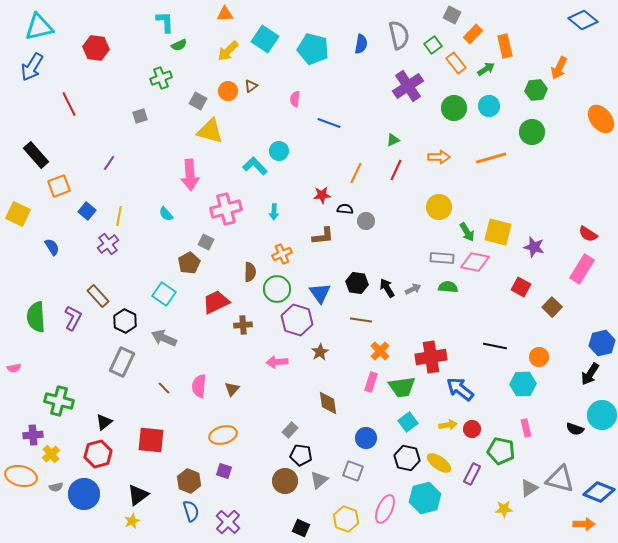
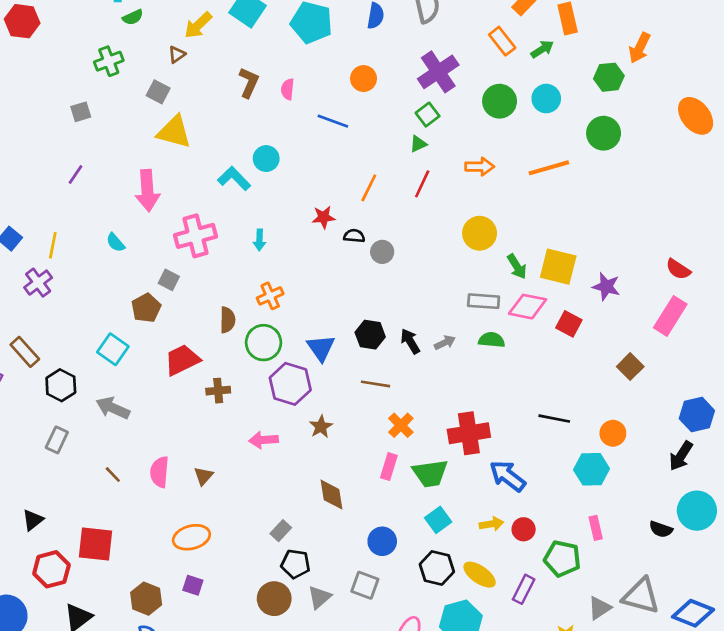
green square: (433, 45) -> (428, 115), moved
brown triangle: (251, 86) -> (177, 55), moved
orange circle: (228, 91) -> (364, 79), moved
purple line: (109, 163) -> (75, 175), moved
brown L-shape: (323, 236) -> (249, 83), moved, turned -60
red square: (521, 287) -> (569, 324), moved
gray rectangle: (122, 362) -> (57, 440), size x0.7
red hexagon: (98, 454) -> (51, 569), moved

